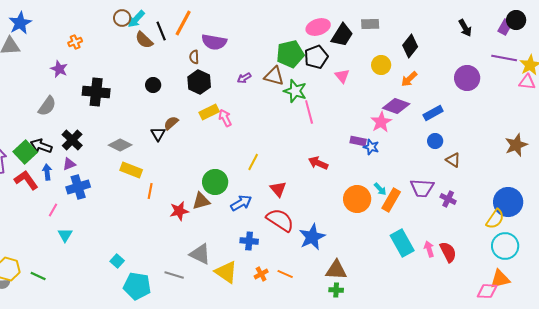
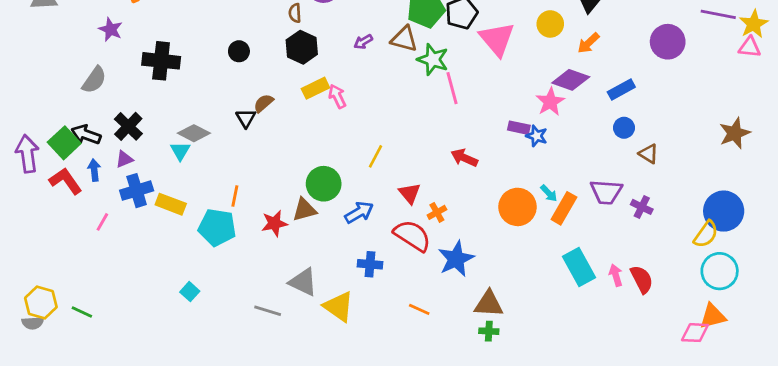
pink triangle: (342, 76) -> (497, 39), size x1.8
yellow rectangle: (131, 170) -> (171, 204), moved
cyan triangle: (65, 235) -> (180, 151), moved
orange cross: (261, 274) -> (437, 212), moved
cyan pentagon: (137, 286) -> (217, 227), moved

